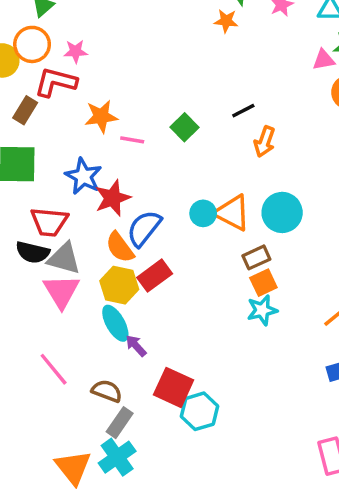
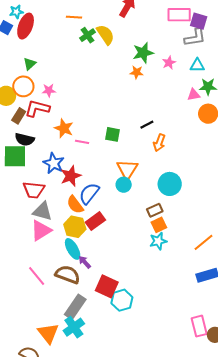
brown rectangle: (25, 110) -> (19, 116), moved
orange star: (101, 116) -> (64, 128), turned 30
green square: (184, 127) -> (113, 134), turned -35
orange triangle: (232, 213) -> (127, 169), moved, turned 35
black semicircle: (33, 252) -> (25, 139), moved
pink triangle: (61, 291) -> (41, 230), turned 30
brown semicircle: (107, 391) -> (68, 274), moved, size x1.4
gray rectangle: (120, 423) -> (75, 307), size x1.4

